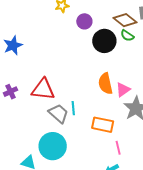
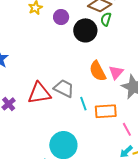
green semicircle: (127, 36) -> (106, 19), turned 88
cyan line: (73, 108) -> (83, 104), moved
gray trapezoid: (58, 113) -> (64, 88), moved

